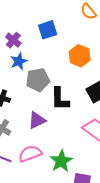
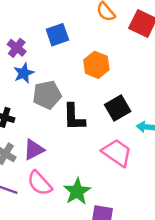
purple triangle: (37, 120) -> (34, 150), moved
pink semicircle: (30, 154) -> (40, 183), turned -110

